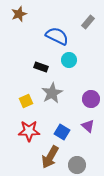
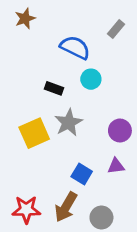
yellow square: (26, 101) -> (34, 133), size x1.6
purple triangle: (88, 126) -> (116, 166), turned -48
red star: (29, 131) -> (26, 210), moved

